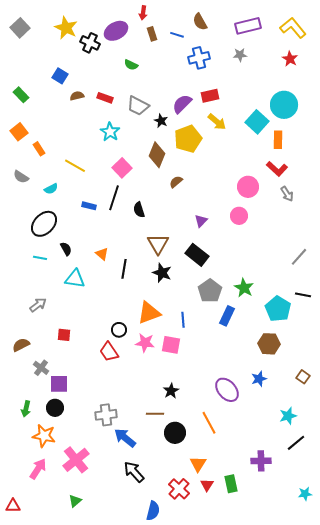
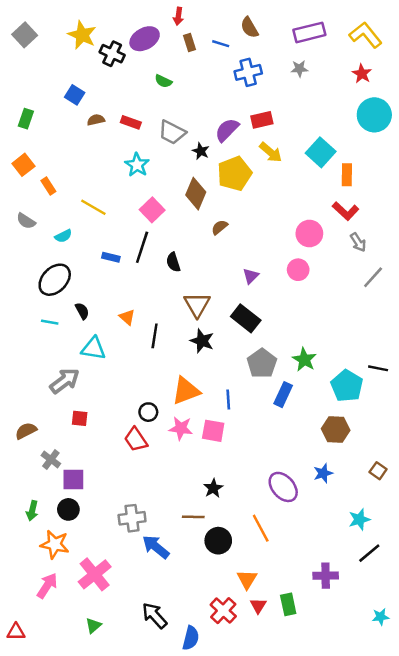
green rectangle: (21, 95) -> (26, 119), turned 63
cyan circle: (284, 105) -> (374, 115), moved
gray line: (299, 257) -> (373, 277), moved
gray arrow: (38, 305) -> (65, 381), moved, size x1.4
black arrow: (134, 472) -> (155, 616), moved

